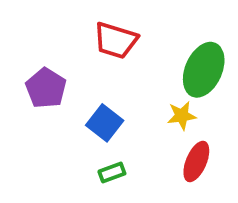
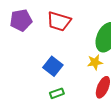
purple pentagon: (46, 88) -> (21, 20), moved, turned 30

